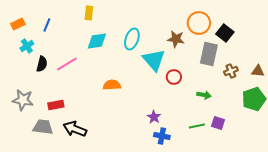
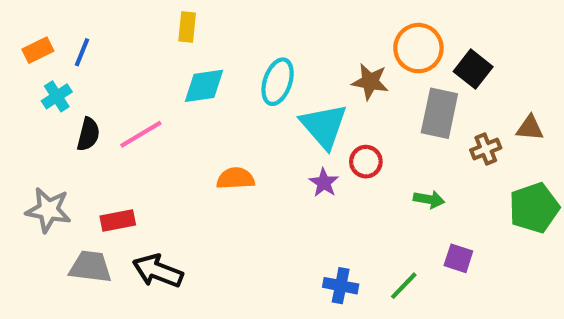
blue line: (47, 25) -> (82, 52), moved
brown triangle: (258, 71) -> (530, 128), moved
purple star: (154, 117) -> (324, 183), moved
green line: (197, 126) -> (404, 286), moved, turned -35

